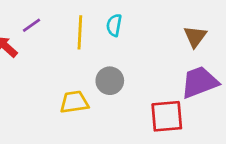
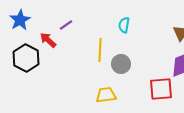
yellow line: (80, 32) -> (100, 50), moved
yellow trapezoid: (74, 102) -> (106, 95), moved

